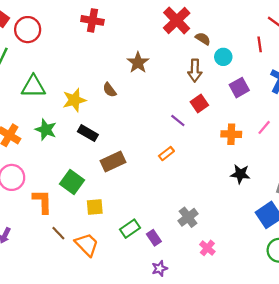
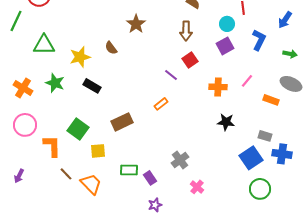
cyan circle: (223, 57) -> (227, 24), moved
brown rectangle: (113, 162) -> (122, 122), moved
green rectangle: (130, 229) -> (129, 170), turned 36

